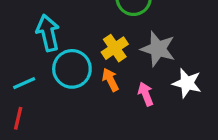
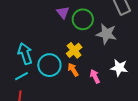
cyan arrow: (48, 33) -> (25, 54), moved
gray star: (158, 49) -> (106, 34), moved

